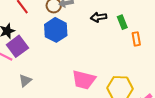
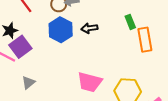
black arrow: (99, 17) -> (89, 28), moved
orange rectangle: (136, 39) -> (145, 40), size x1.6

